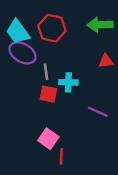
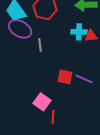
cyan cross: (68, 82) -> (79, 32), moved
red square: (48, 94) -> (65, 77), moved

